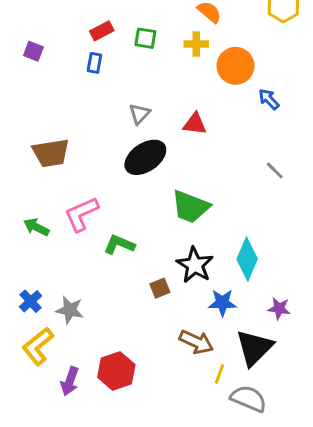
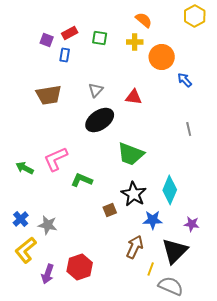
purple square: (33, 51) -> (47, 40), moved
brown trapezoid: (51, 153) -> (49, 95), moved
gray line: (275, 170) -> (189, 129), turned 32
brown arrow: (196, 342) -> (135, 247), turned -90

